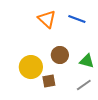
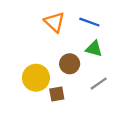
green triangle: (87, 61) -> (94, 49), moved
gray line: (84, 85) -> (99, 84), moved

